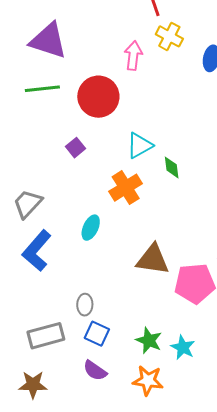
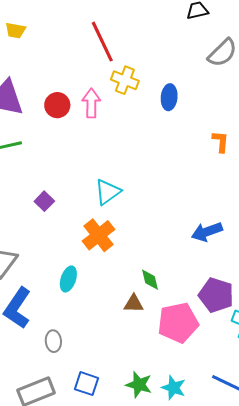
red circle: (98, 97) -> (57, 105), moved, size x0.6
green diamond: (172, 167) -> (150, 280), moved
brown triangle: (153, 259) -> (134, 304), size x0.6
gray ellipse: (85, 305) -> (53, 341), moved

